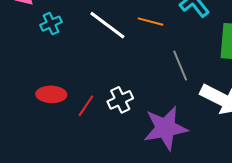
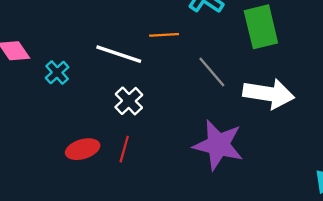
white cross: (120, 100) -> (129, 101), moved
purple star: (166, 128) -> (218, 145), turned -30

